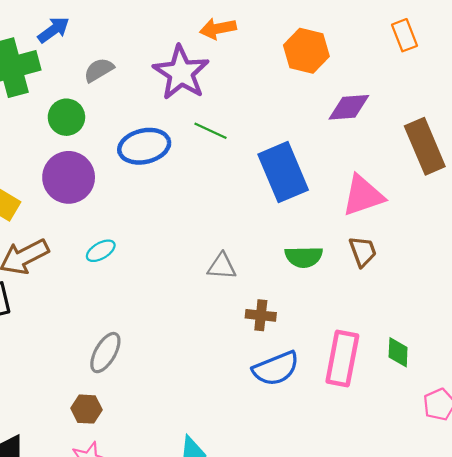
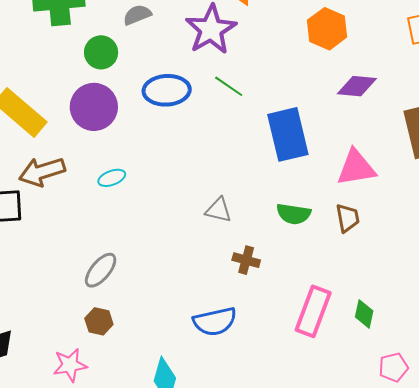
blue semicircle: (276, 369) -> (215, 322), moved
brown hexagon: (87, 409) -> (99, 321), moved

